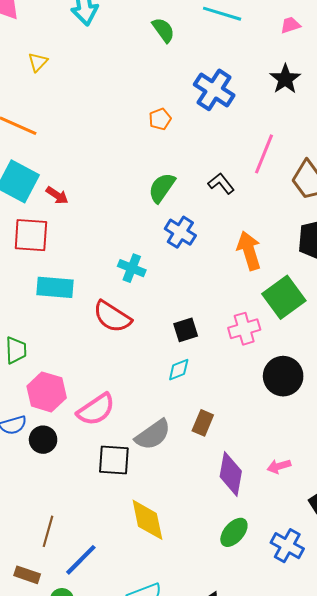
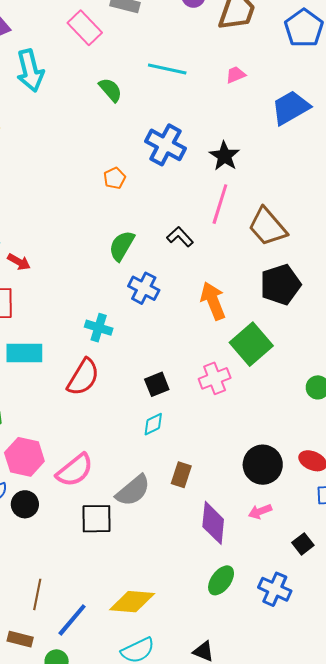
black star: (285, 79) -> (224, 156), moved
red semicircle: (112, 317) -> (83, 377), turned -87
black circle: (283, 376) -> (263, 465), moved
yellow diamond: (147, 520) -> (132, 602), moved, turned -69

